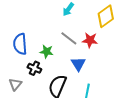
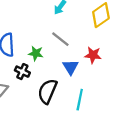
red star: (90, 40) -> (93, 55), moved

